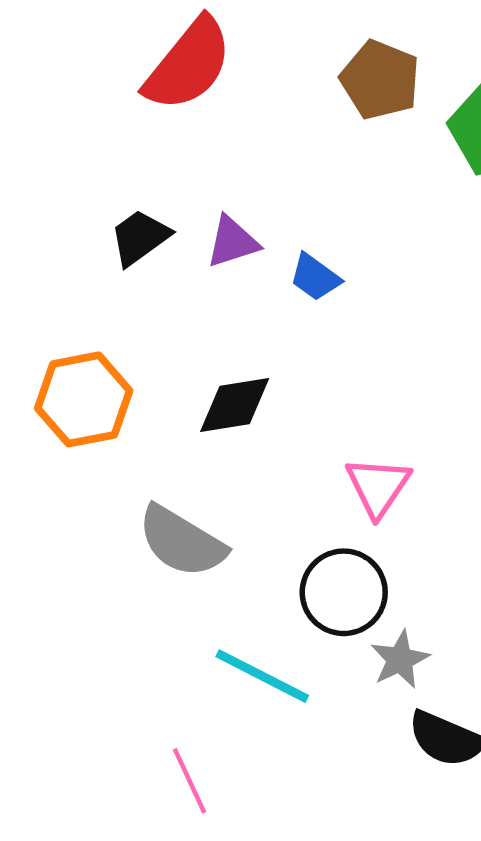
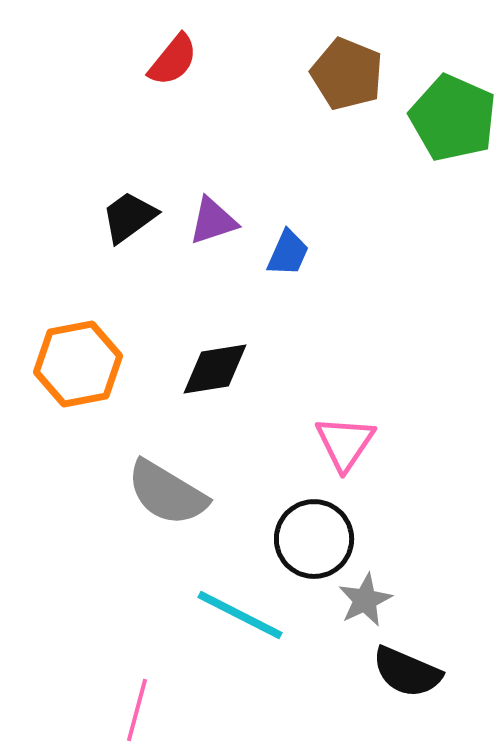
red semicircle: (188, 64) -> (173, 60), size x0.6
blue trapezoid: (315, 277) -> (288, 253), turned -102
pink line: (189, 781) -> (137, 710), moved, turned 40

